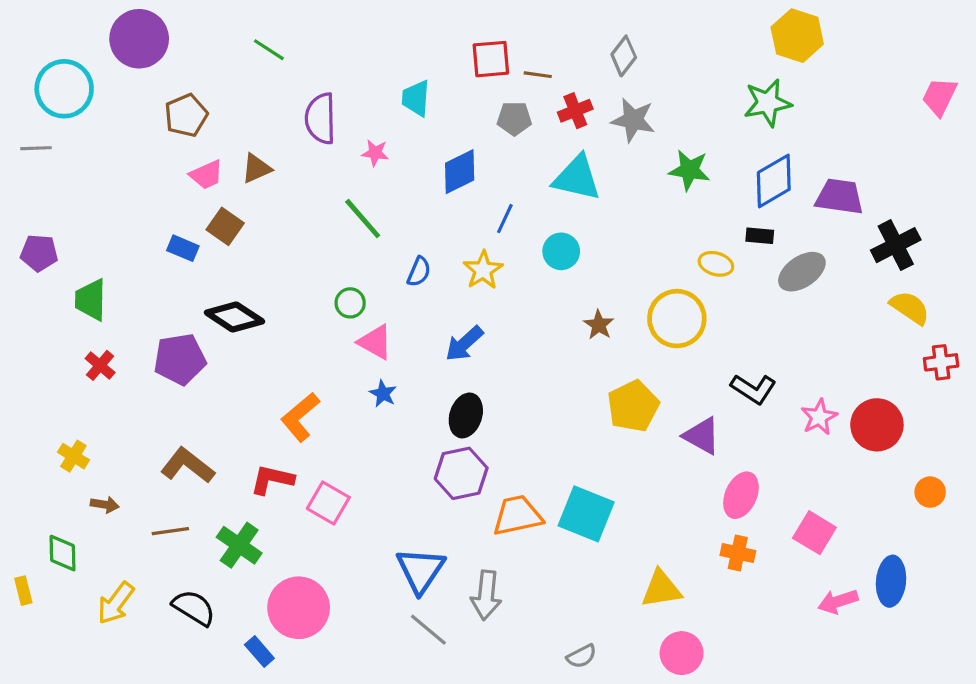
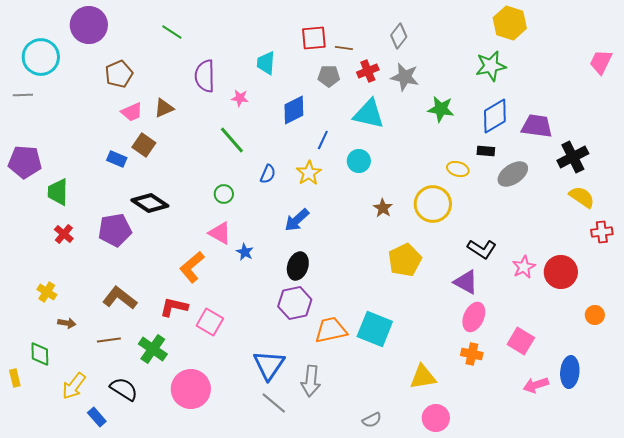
purple pentagon: (39, 253) -> (25, 162), size x1.4
pink triangle: (375, 342) -> (220, 233), moved
purple triangle: (702, 436) -> (466, 282), moved
blue rectangle: (259, 652) -> (97, 417), moved

